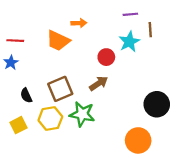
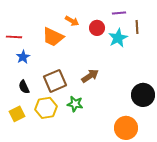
orange arrow: (79, 23) -> (72, 21), turned 32
red circle: (106, 57) -> (97, 28), moved
blue star: (11, 63) -> (23, 57), moved
green star: (82, 114) -> (75, 104), size x0.7

